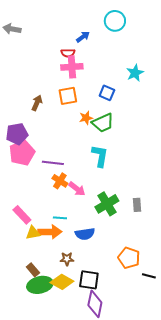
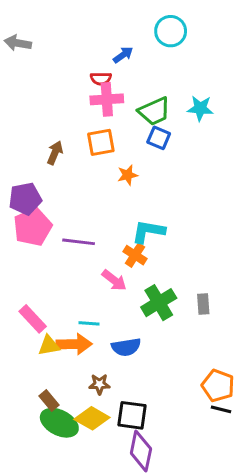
cyan star: (135, 73) -> (200, 108), turned 30
green trapezoid: (103, 123) -> (154, 111), moved
cyan L-shape: (100, 156) -> (148, 231), turned -90
orange cross: (60, 181) -> (135, 255), moved
orange pentagon: (129, 258) -> (218, 386), moved
green ellipse: (40, 285) -> (59, 423), turned 40

